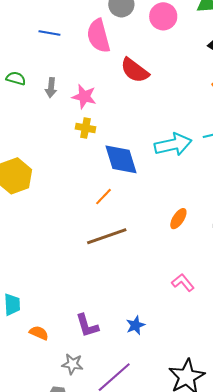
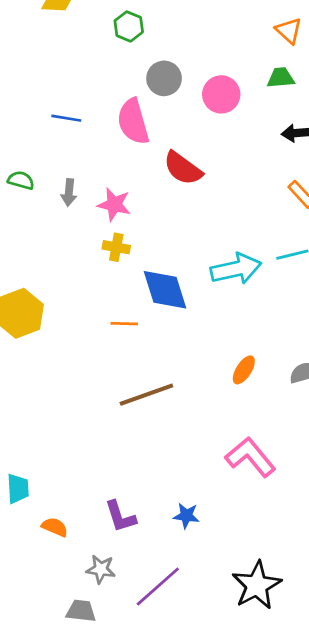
orange line: (103, 197) -> (124, 324), moved, turned 48
pink L-shape: (183, 283) -> (250, 457), size x1.6
blue star: (135, 325) -> (186, 516), turned 30

